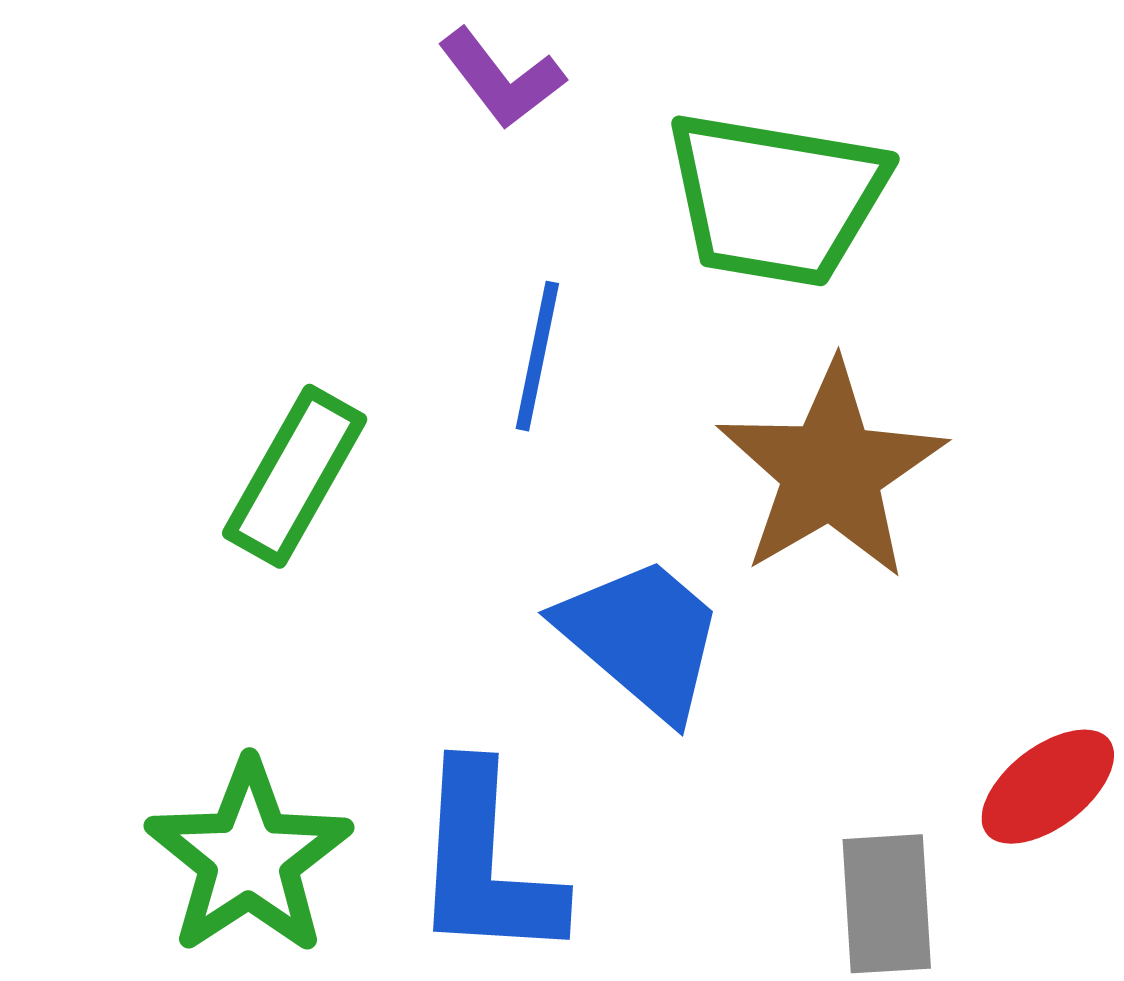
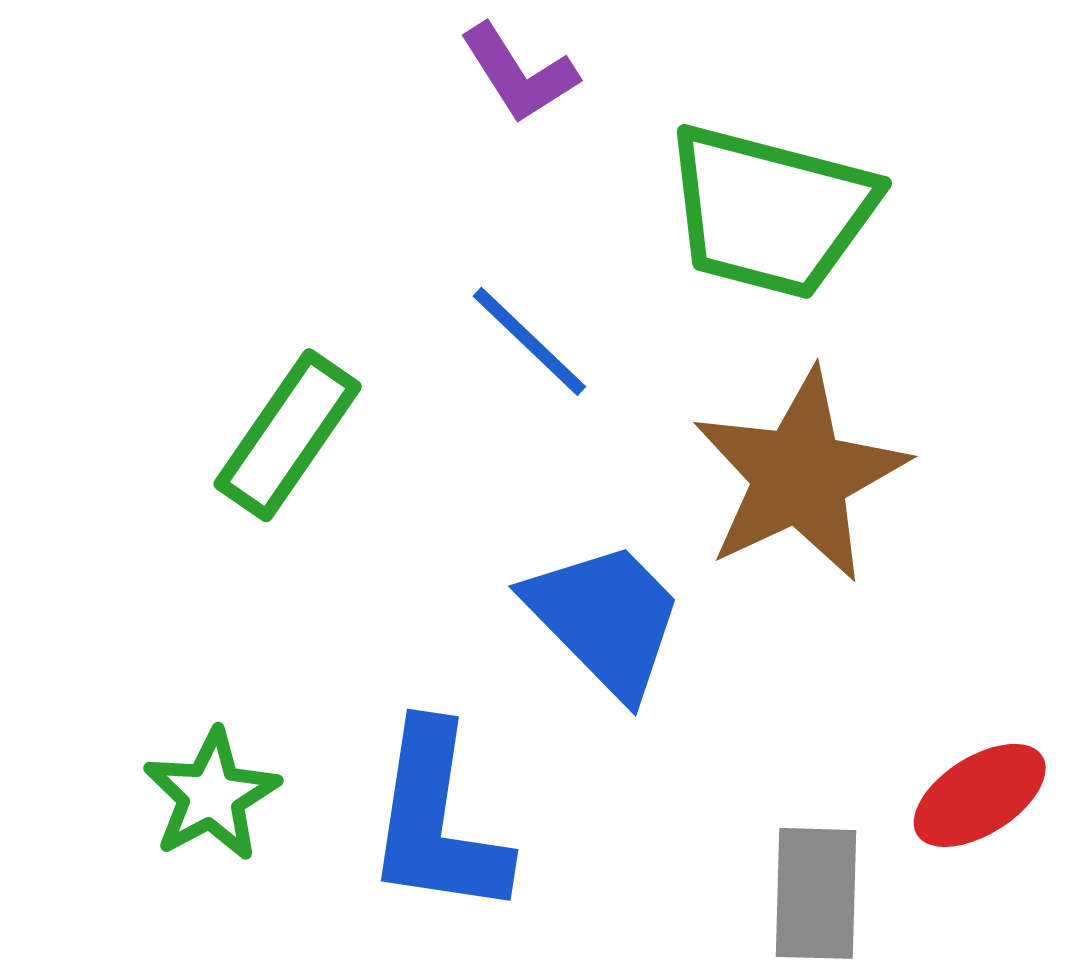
blue line: (537, 356) -> (529, 341), turned -63
green star: (249, 858) -> (211, 795), size x0.7

